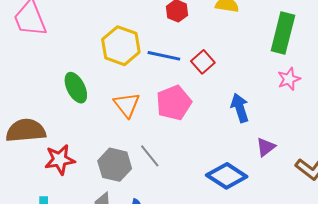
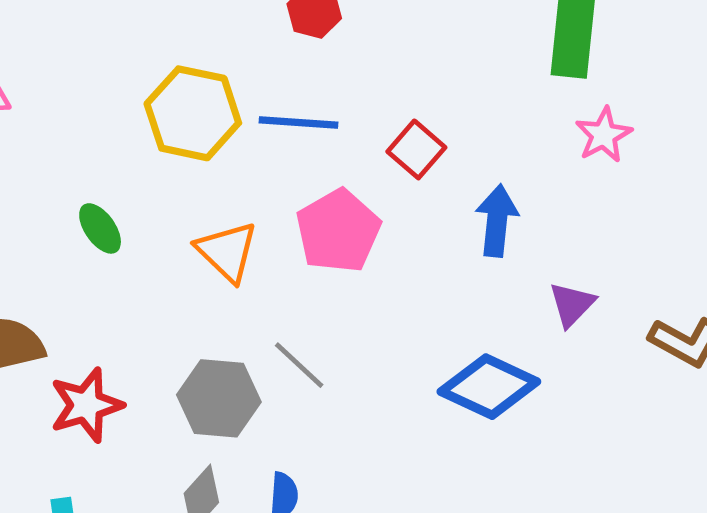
red square: (203, 62) -> (416, 149), moved
green ellipse: (76, 88) -> (100, 228), size x0.7
blue arrow: (240, 108) -> (497, 220), turned 32

